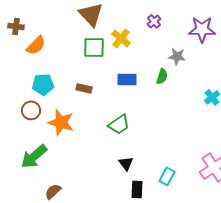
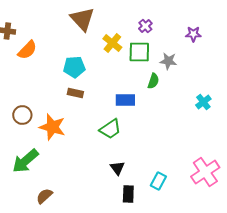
purple star: (202, 29) -> (193, 34), size x0.6
green square: (94, 47) -> (139, 52), moved
blue rectangle: (127, 79) -> (125, 100), moved
cyan pentagon: (43, 84) -> (74, 67), moved

